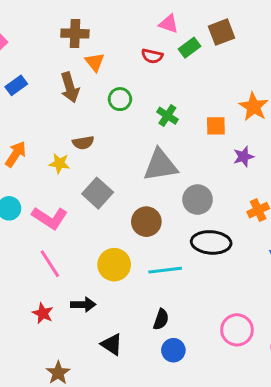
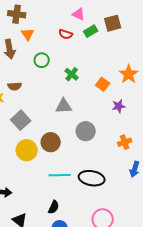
orange square: (216, 126) -> (103, 84), turned 32
gray triangle: (160, 165) -> (64, 106), size x0.7
black ellipse: (211, 242) -> (92, 178), moved
yellow circle: (114, 265) -> (27, 150), moved

